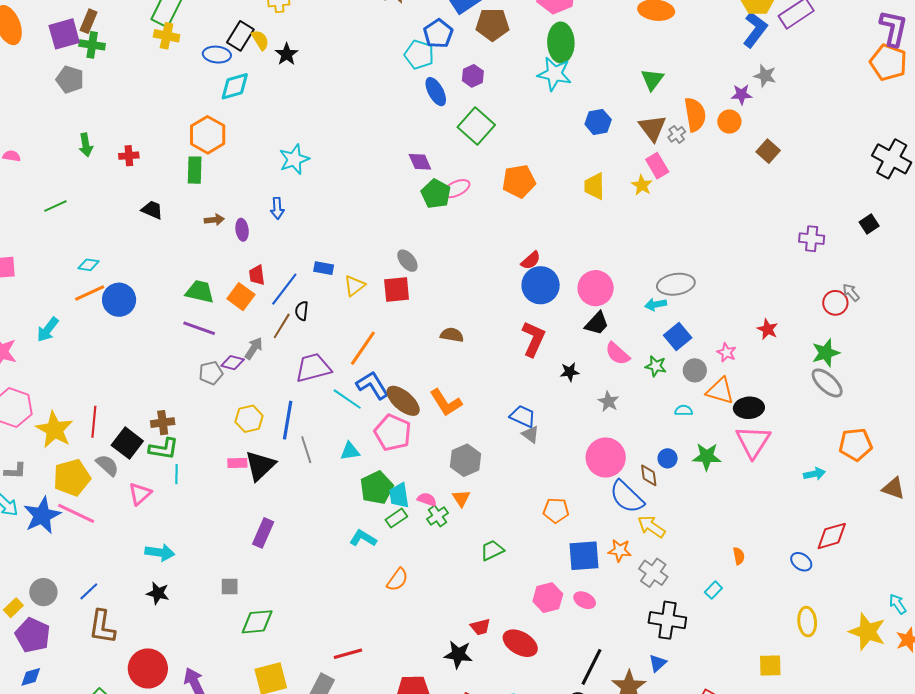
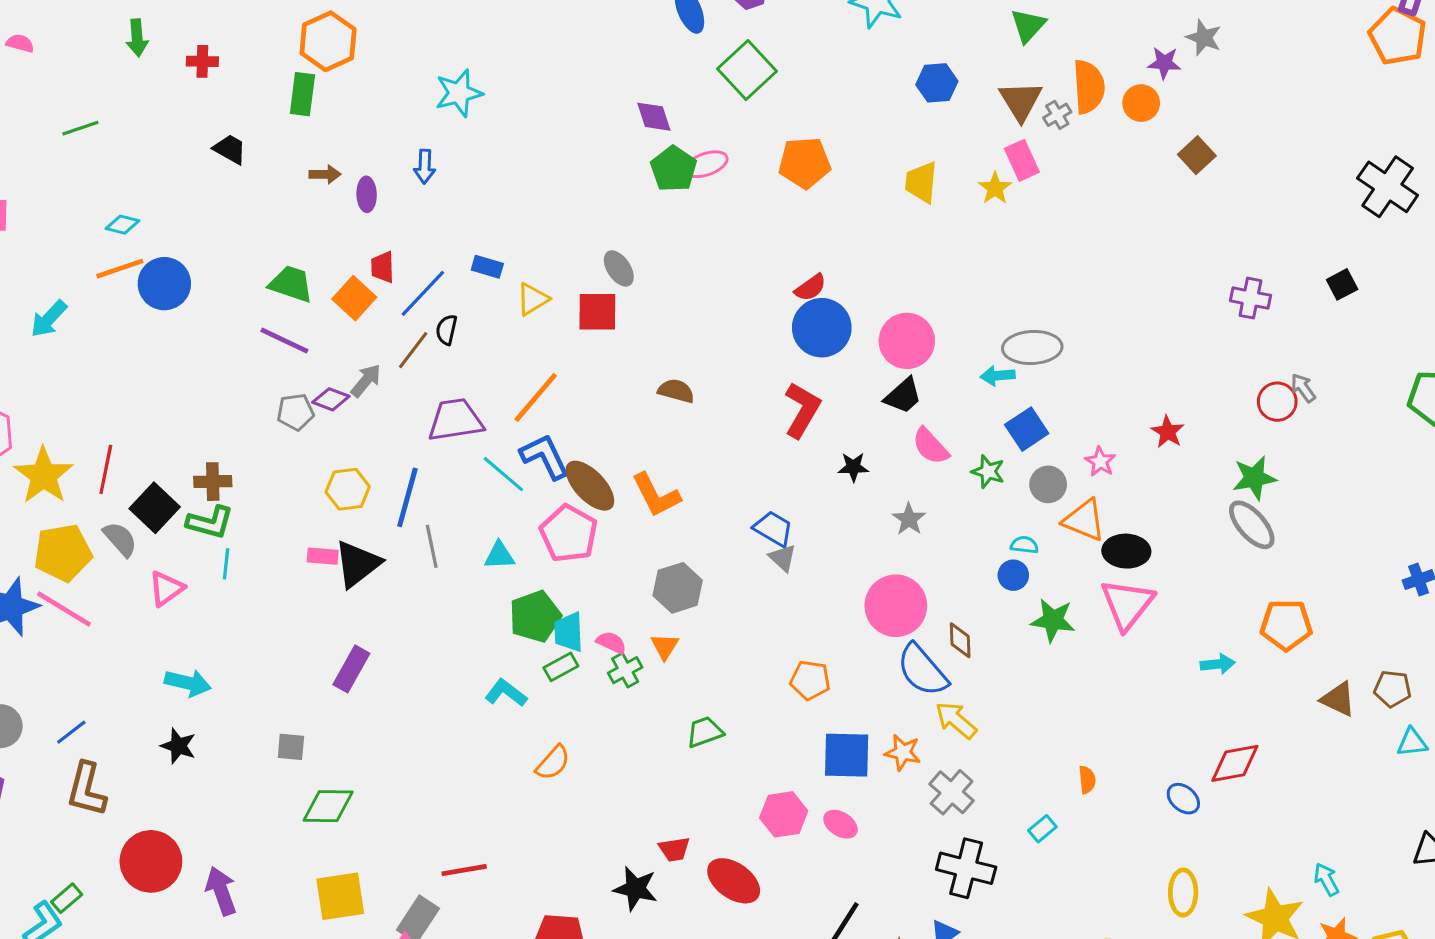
blue circle: (668, 458) -> (1013, 575), moved

